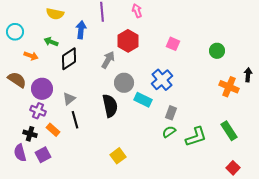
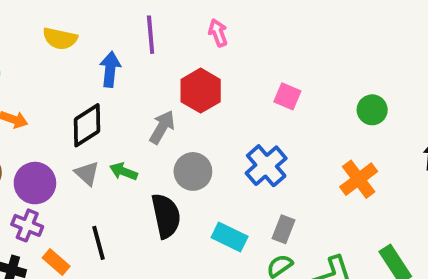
green arrow: (51, 42) -> (124, 171), moved
orange cross: (229, 87) -> (359, 179), moved, turned 30
gray triangle: (69, 99) -> (87, 173), moved, turned -40
cyan rectangle: (143, 100) -> (230, 237), moved

